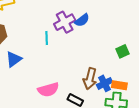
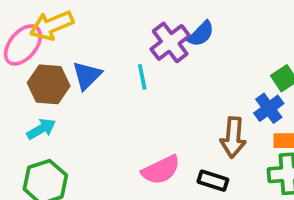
blue triangle: (14, 59) -> (87, 75), moved
blue cross: (104, 83) -> (269, 108), moved

